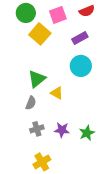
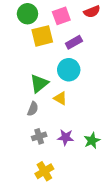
yellow square: (40, 34) -> (42, 36), turned 35
purple rectangle: (80, 38) -> (74, 42), moved
cyan circle: (81, 66) -> (69, 70), moved

